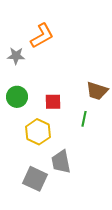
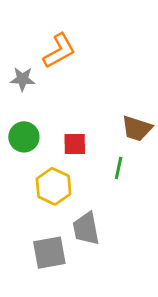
gray square: (35, 179) -> (49, 253), turned -35

